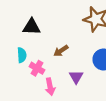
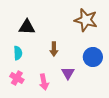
brown arrow: (61, 51) -> (54, 49), turned -56
pink cross: (37, 68) -> (17, 78), moved

